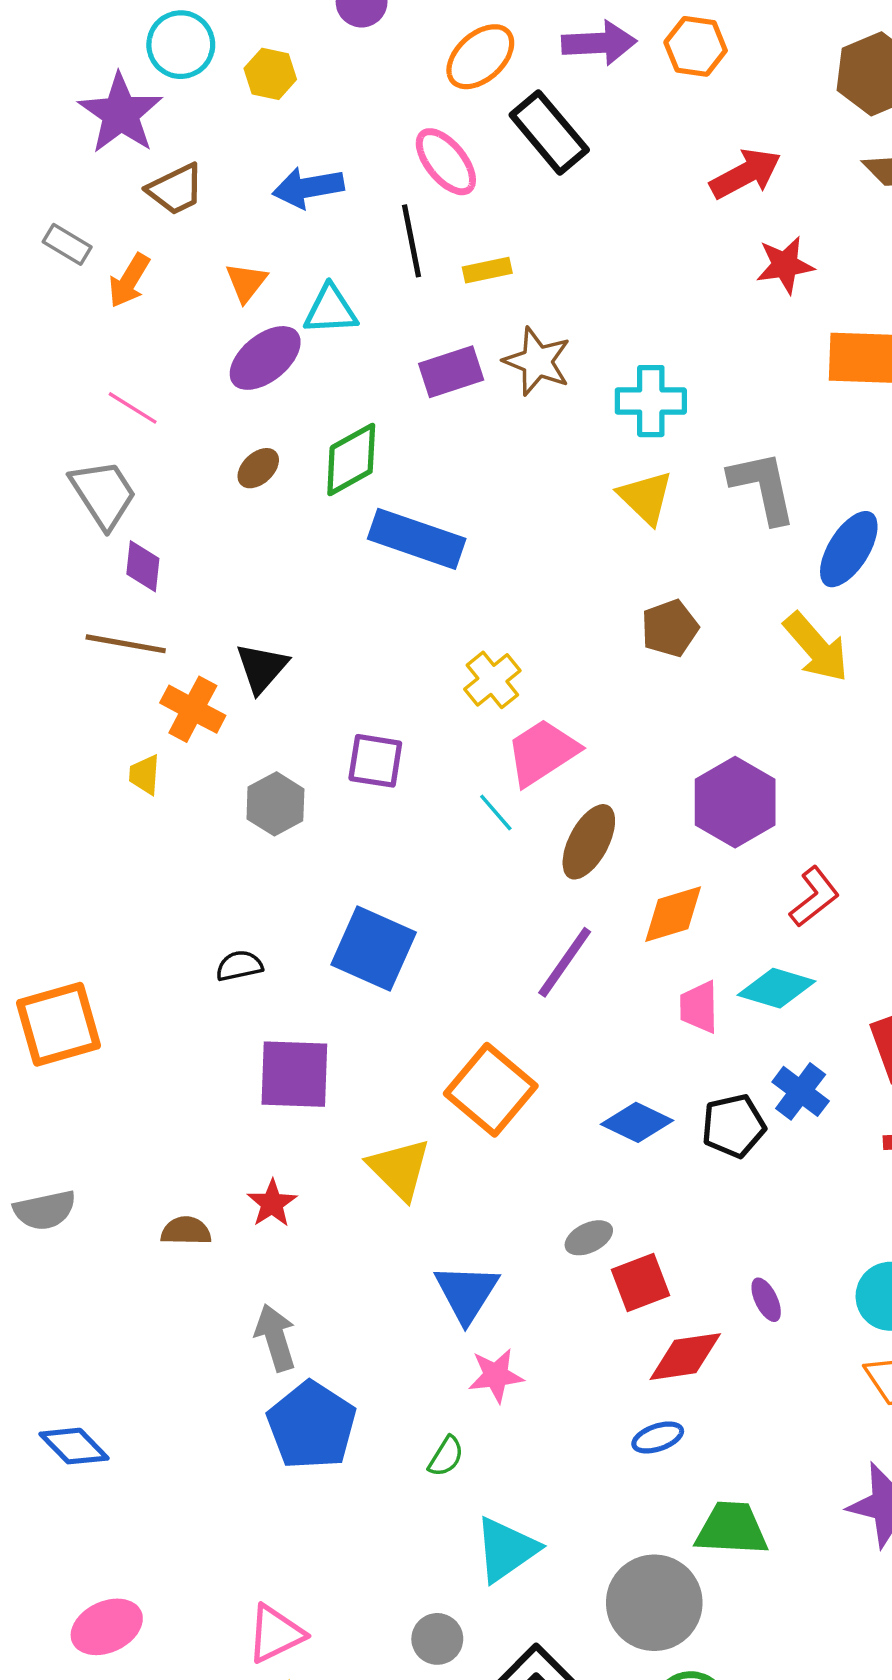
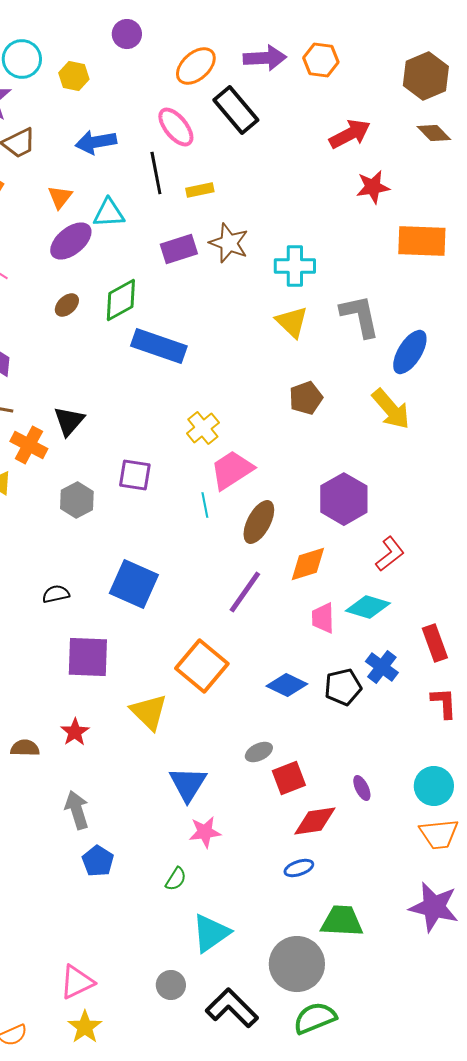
cyan line: (496, 813) -> (205, 505), turned 30
blue pentagon: (312, 1425) -> (98, 861), size x0.6

